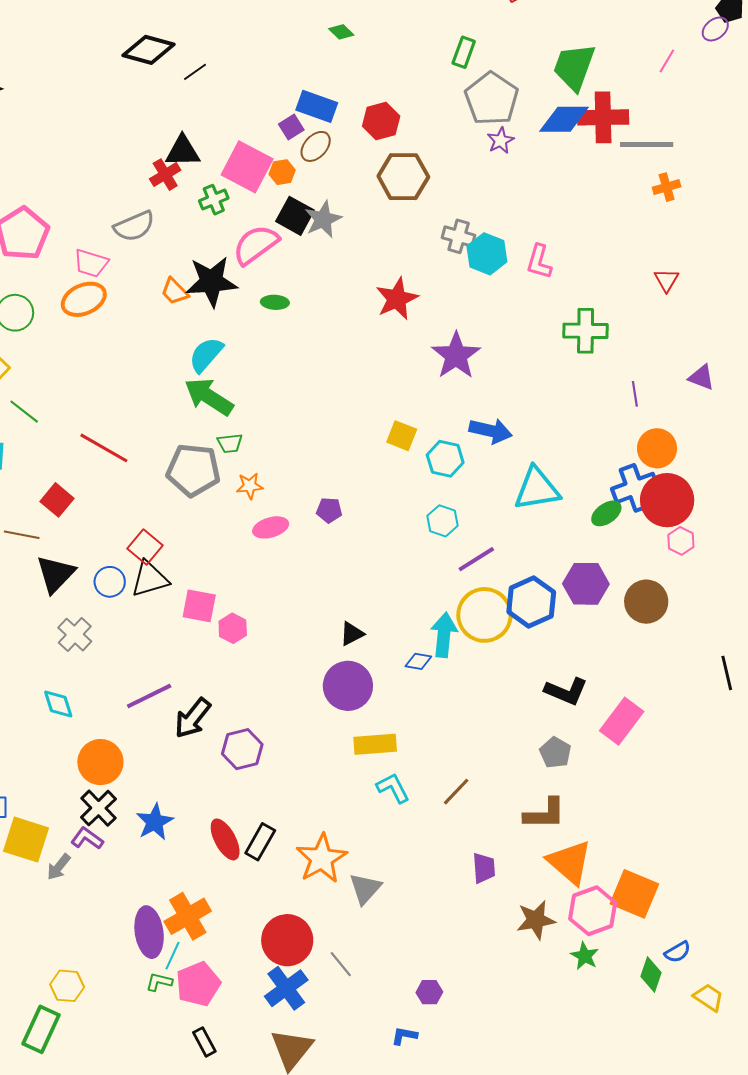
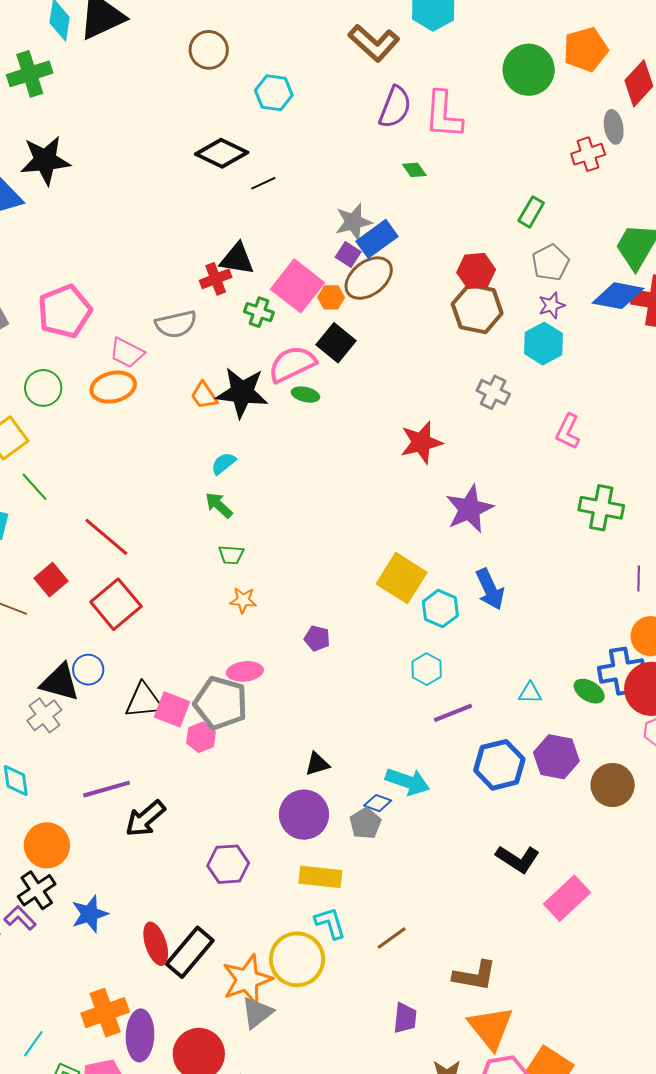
gray pentagon: (492, 99) -> (550, 263), size x0.7
blue rectangle: (317, 106) -> (377, 239), turned -66
red hexagon: (381, 121) -> (476, 271), moved
purple square: (291, 127) -> (348, 255), turned -35
brown ellipse: (316, 146) -> (369, 278), size x1.5
brown hexagon: (403, 177) -> (477, 309), moved
green cross: (214, 200) -> (259, 312), turned 32
gray star: (323, 219) -> (353, 222), moved
cyan hexagon: (487, 254) -> (544, 344), moved
green ellipse: (275, 302) -> (305, 395), moved
cyan semicircle: (206, 355) -> (224, 463), size x0.7
green arrow: (209, 397) -> (219, 505), size x0.6
blue arrow: (491, 431) -> (490, 589), turned 42
yellow square: (402, 436) -> (402, 578), size x1.6
gray pentagon: (193, 470) -> (221, 703), moved
cyan triangle: (537, 489) -> (530, 693), moved, size x0.5
green ellipse: (606, 513) -> (589, 691), turned 56
pink ellipse: (271, 527) -> (245, 671), moved
red square: (145, 547) -> (116, 604), moved, size x1.4
black triangle: (56, 574) -> (60, 682), moved, turned 51
black triangle: (150, 579) -> (144, 701), moved
yellow circle: (484, 615) -> (297, 959), moved
cyan arrow: (444, 635) -> (408, 782), turned 93
purple hexagon: (242, 749) -> (228, 864), moved
gray pentagon: (555, 753) -> (365, 823), moved
black rectangle: (260, 842) -> (190, 952), size x1.4
gray triangle: (365, 889) -> (257, 1013), moved
purple ellipse: (149, 932) -> (140, 1035), moved
cyan line: (173, 956) -> (33, 1044), moved

